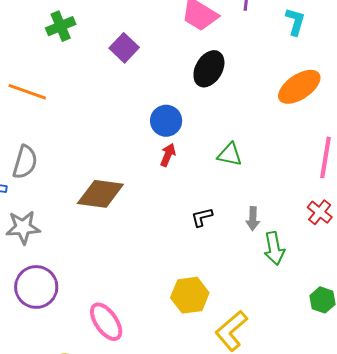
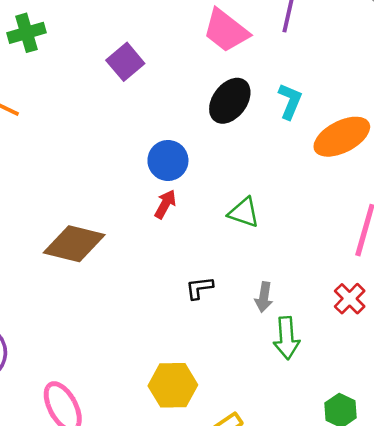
cyan L-shape: (295, 22) -> (290, 101), moved
green cross: (61, 26) -> (27, 33), moved

